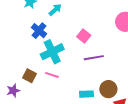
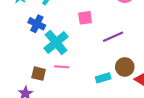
pink square: (84, 36) -> (85, 18), turned -32
purple line: (94, 58) -> (113, 37), moved

